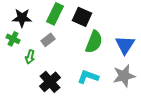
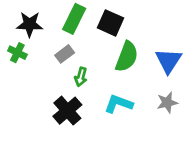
green arrow: (30, 57) -> (81, 77), moved
gray star: (124, 76) -> (167, 102), size x0.7

